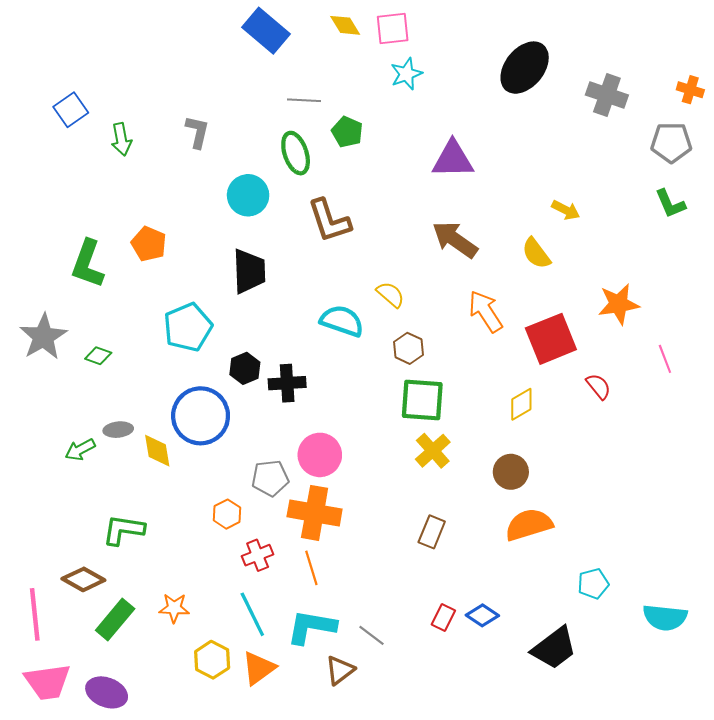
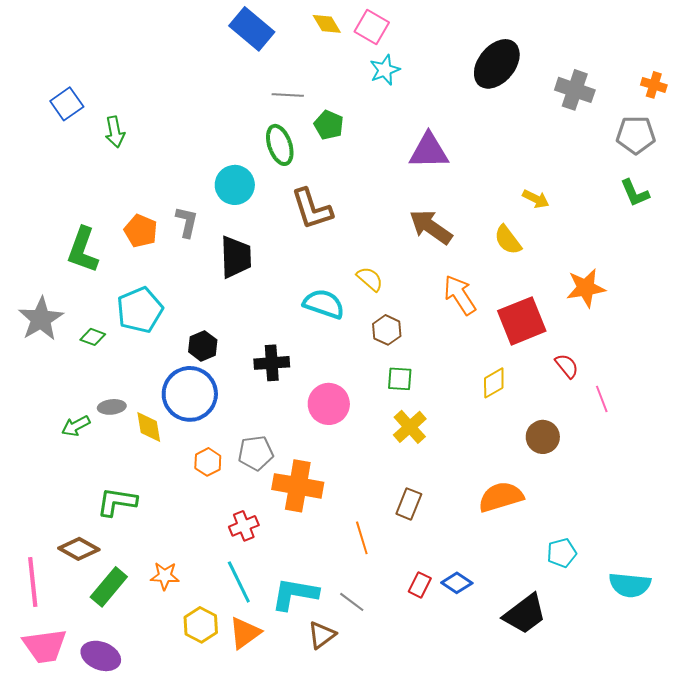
pink square: (393, 28) -> (372, 27), turned 36
gray L-shape: (197, 132) -> (187, 222), moved
cyan pentagon: (188, 327) -> (140, 310), moved
pink line: (665, 359) -> (602, 399), moved
black hexagon: (245, 368) -> (203, 346), moved
green square: (422, 400) -> (400, 379), size x0.6
pink circle: (320, 455) -> (329, 404), moved
brown circle: (511, 472) -> (543, 437), moved
orange hexagon: (227, 514) -> (208, 462), moved
orange line: (311, 568) -> (362, 538), moved

